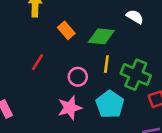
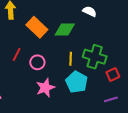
orange rectangle: (66, 30) -> (37, 27), size x1.5
yellow line: (106, 64) -> (71, 59), moved
pink circle: (78, 77) -> (37, 62), moved

